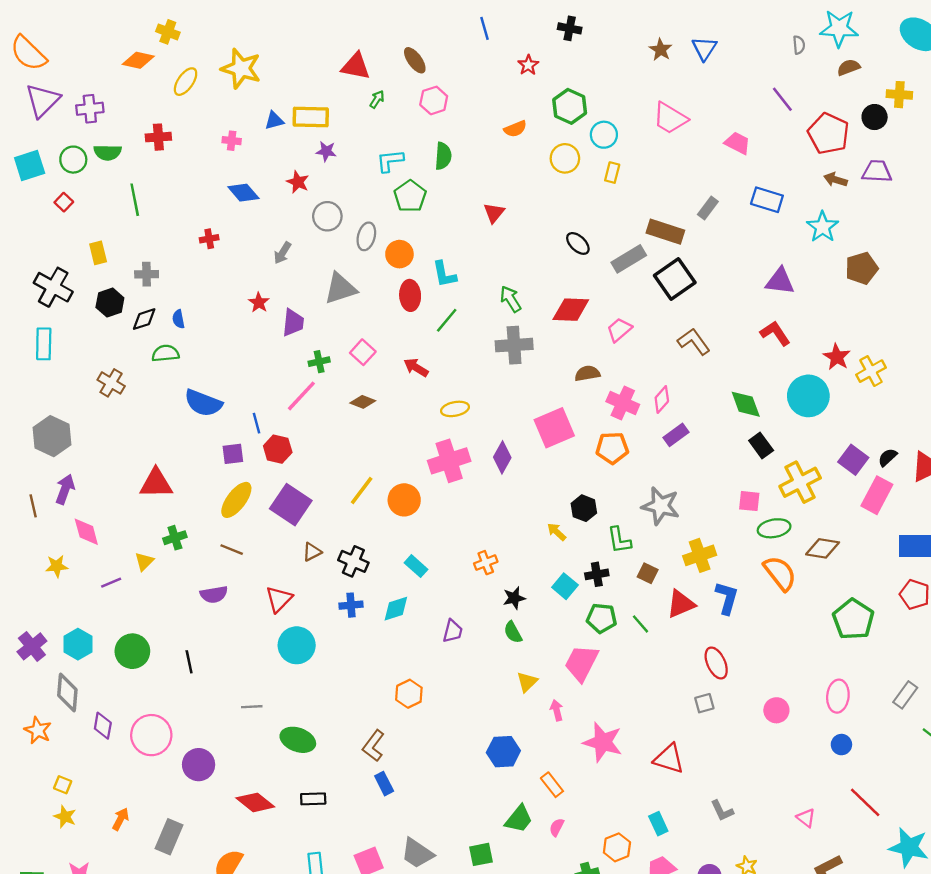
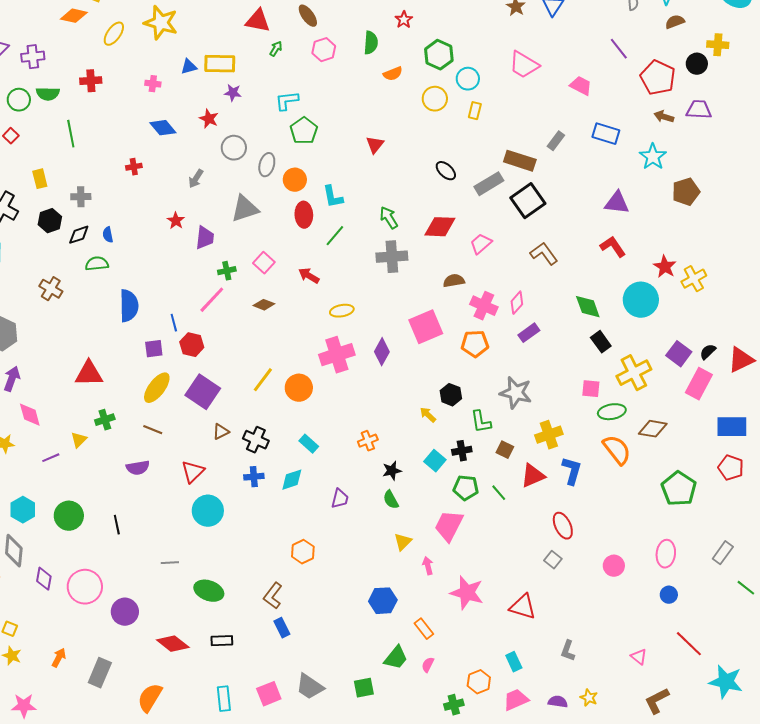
green semicircle: (443, 156) -> (371, 43), moved
blue semicircle: (203, 403) -> (129, 306), turned -112
gray square: (704, 703) -> (553, 560), turned -36
gray L-shape: (722, 811) -> (568, 651), turned 45

